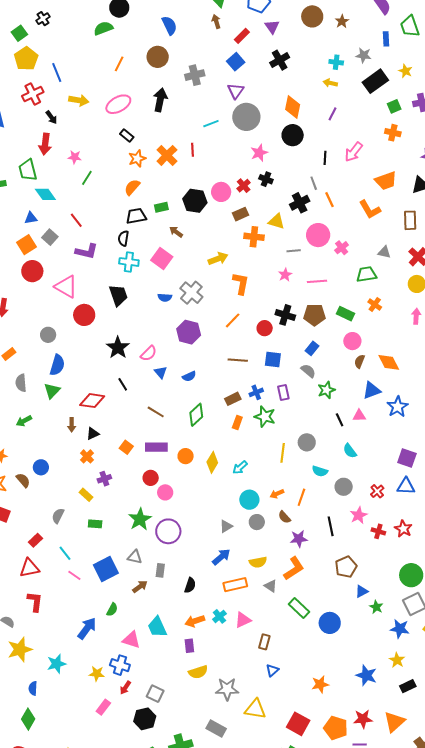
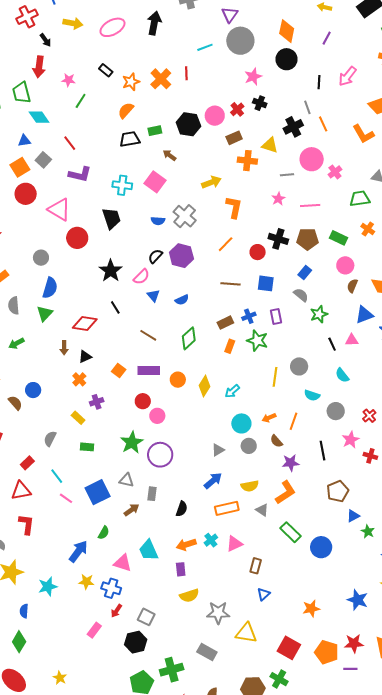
black rectangle: (127, 136) -> (106, 70), moved
black semicircle: (123, 238) -> (155, 256), moved, turned 35
yellow star: (97, 674) -> (86, 582), moved

